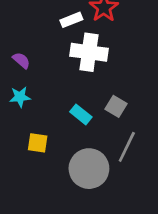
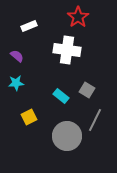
white rectangle: (71, 20) -> (29, 26), moved
yellow square: (38, 143) -> (29, 117), turned -35

